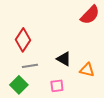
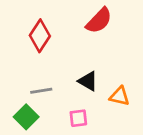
red semicircle: (90, 15) -> (99, 21), moved
red diamond: (23, 40) -> (40, 36), moved

